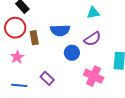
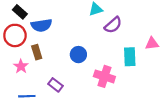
blue semicircle: (60, 30) -> (41, 25), moved
brown rectangle: (34, 38) -> (37, 52), moved
purple semicircle: (92, 39) -> (113, 25), moved

